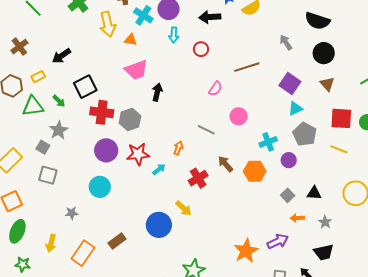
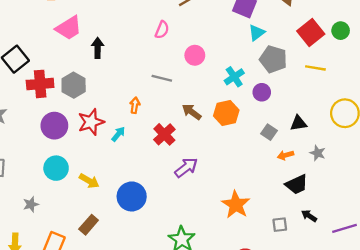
red square: (341, 118) -> (311, 33), turned -30
yellow arrow: (184, 208) -> (89, 181), moved
purple arrow: (278, 241) -> (186, 168), moved
black trapezoid: (324, 252) -> (297, 184), moved

